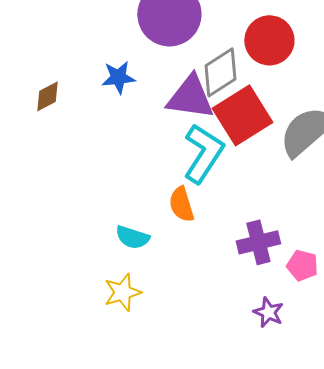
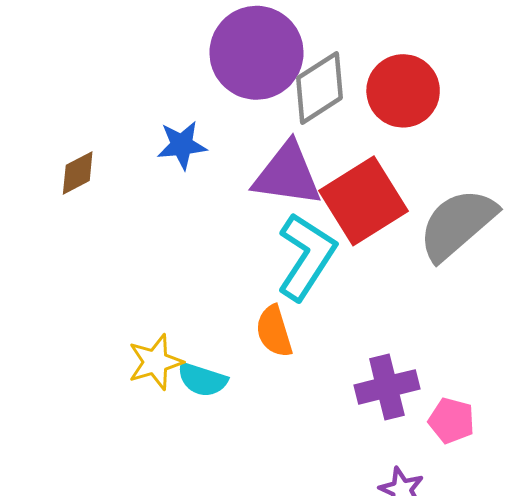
gray diamond: (220, 72) -> (320, 88), moved
yellow star: (122, 292) -> (155, 362), moved

